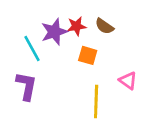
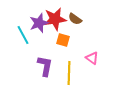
red star: (77, 26) -> (55, 19), size x1.6
purple L-shape: (26, 86) -> (45, 66), moved

